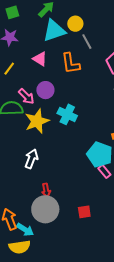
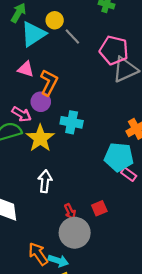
orange L-shape: (71, 63) -> (49, 83), moved, turned -130
red square: (84, 212) -> (99, 208), moved

